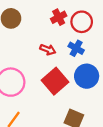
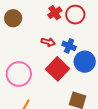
blue cross: (76, 48) -> (69, 46), moved

